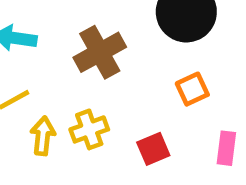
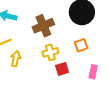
yellow cross: (89, 129) -> (50, 52), moved

